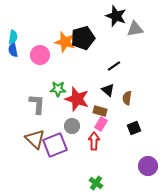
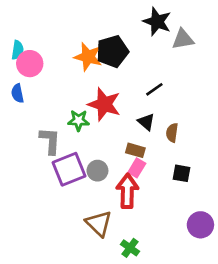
blue semicircle: (13, 50) -> (18, 93), moved
pink circle: (40, 55) -> (30, 64), moved
red star: (77, 99) -> (104, 104), moved
black square: (134, 128) -> (182, 173), turned 32
brown triangle: (35, 139) -> (99, 223), moved
red arrow: (94, 141) -> (127, 191), size x1.4
purple square: (55, 145) -> (69, 169), moved

